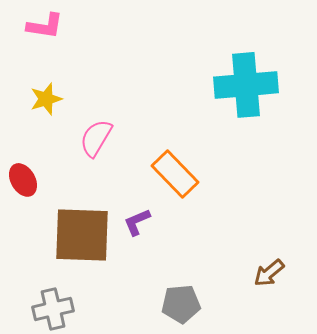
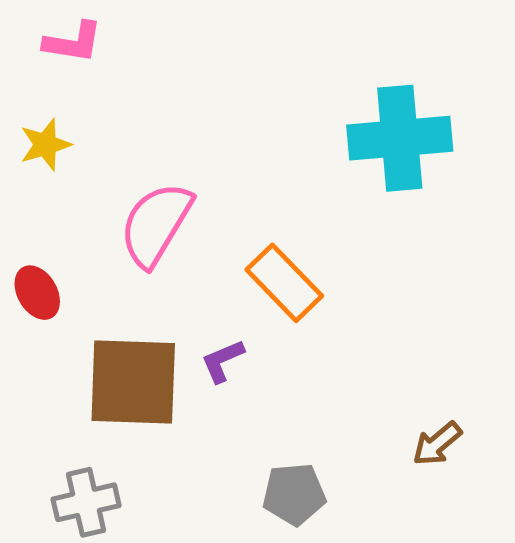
yellow star: (46, 99) -> (45, 145), moved
pink semicircle: (96, 138) -> (156, 224), size x1.4

